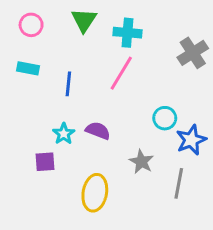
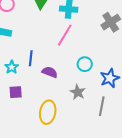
blue line: (68, 84) -> (31, 58), moved
cyan circle: (165, 118) -> (85, 64), moved
cyan star: (64, 134) -> (12, 67), moved

